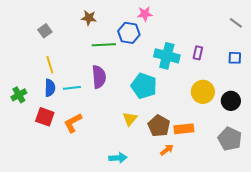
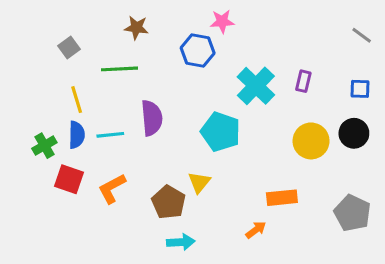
green line: (104, 45) -> (120, 69), moved
cyan cross: (167, 56) -> (256, 86), turned 30
green cross: (19, 95) -> (44, 146), moved
black circle: (231, 101) -> (354, 133), moved
brown pentagon: (159, 126) -> (169, 202), moved

